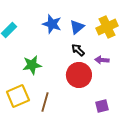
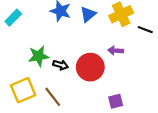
black arrow: (78, 50) -> (61, 65), moved, turned 152
brown line: (45, 102) -> (53, 97), turned -54

